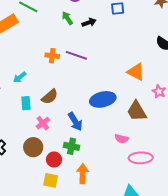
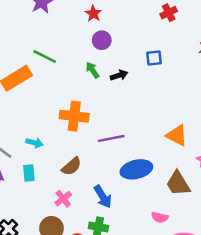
purple line: (76, 55) -> (111, 138), moved, turned -30
orange cross: (52, 56) -> (74, 116), size x1.6
cyan arrow: (20, 77) -> (34, 143), turned -128
cyan rectangle: (26, 103) -> (29, 173), moved

